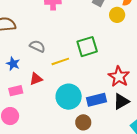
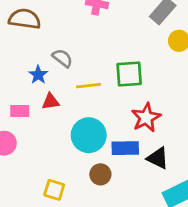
blue star: (13, 64) -> (38, 75), moved
red star: (119, 77) -> (146, 118), moved
black triangle: (121, 101) -> (158, 158), turned 42

